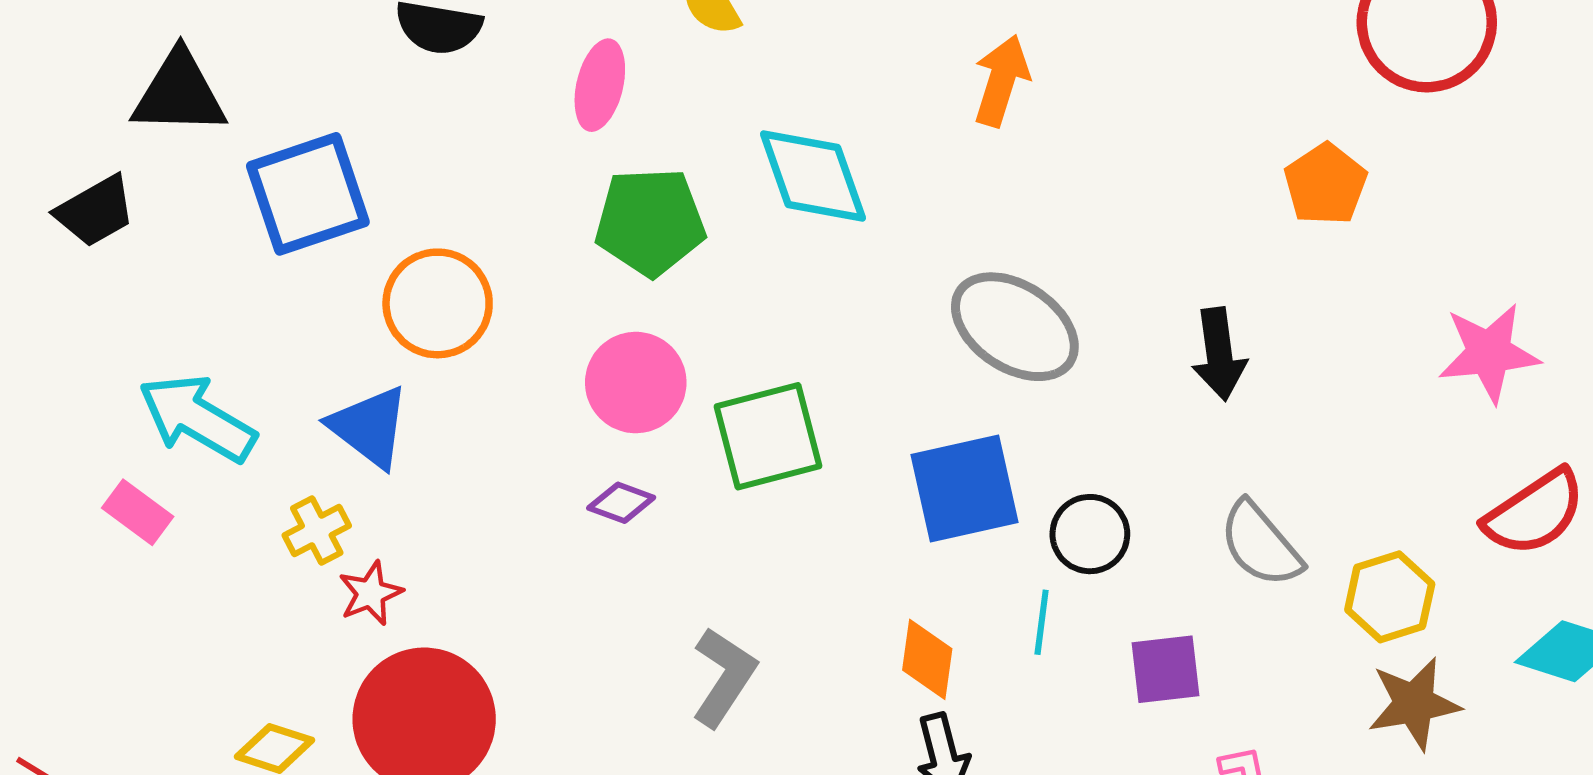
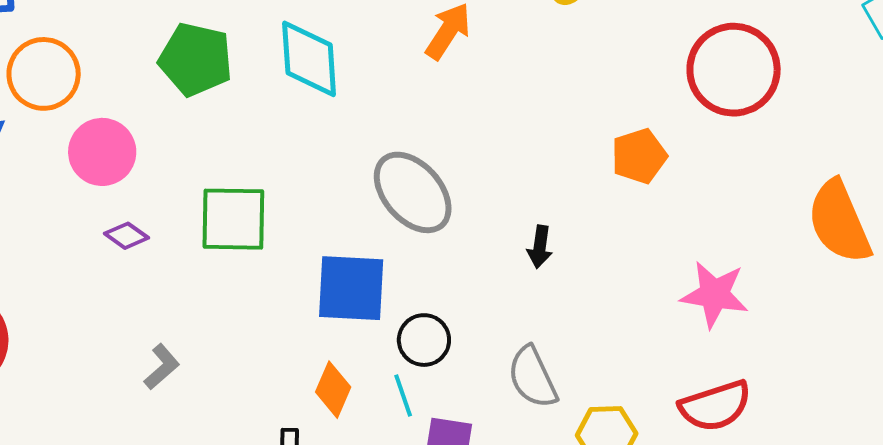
black arrow: (1219, 354) -> (540, 247), size x0.7
pink circle: (636, 383) -> (102, 152), moved
cyan line: (1042, 622) -> (403, 395), moved, turned -42
orange diamond: (927, 659) -> (333, 390), moved
gray L-shape: (724, 677) -> (162, 367), size x0.7

